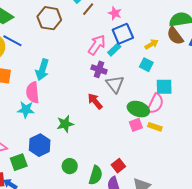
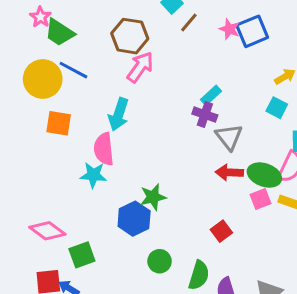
blue square: (123, 34) -> (252, 31), moved
pink arrow: (97, 45) -> (140, 67), moved
cyan rectangle: (114, 50) -> (211, 95), moved
red arrow: (95, 101) -> (229, 172), moved, turned -48
blue hexagon: (40, 145) -> (134, 219), moved
red square: (118, 166) -> (221, 231), moved

